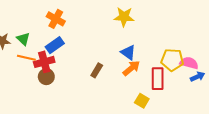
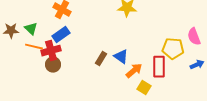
blue triangle: (128, 52) -> (121, 57), moved
pink semicircle: (189, 63) -> (194, 37), moved, turned -126
orange arrow: (131, 68) -> (134, 71), moved

